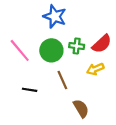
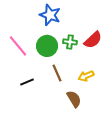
yellow arrow: (95, 69) -> (86, 76), moved
black line: (30, 90) -> (27, 82), turned -32

